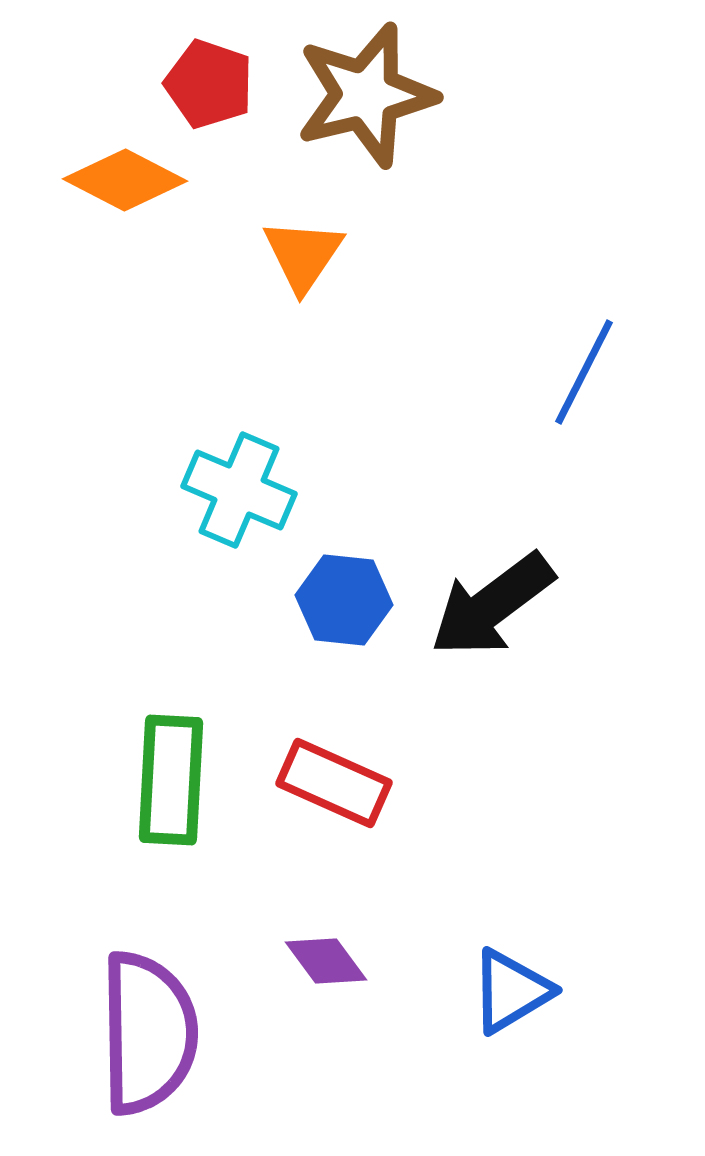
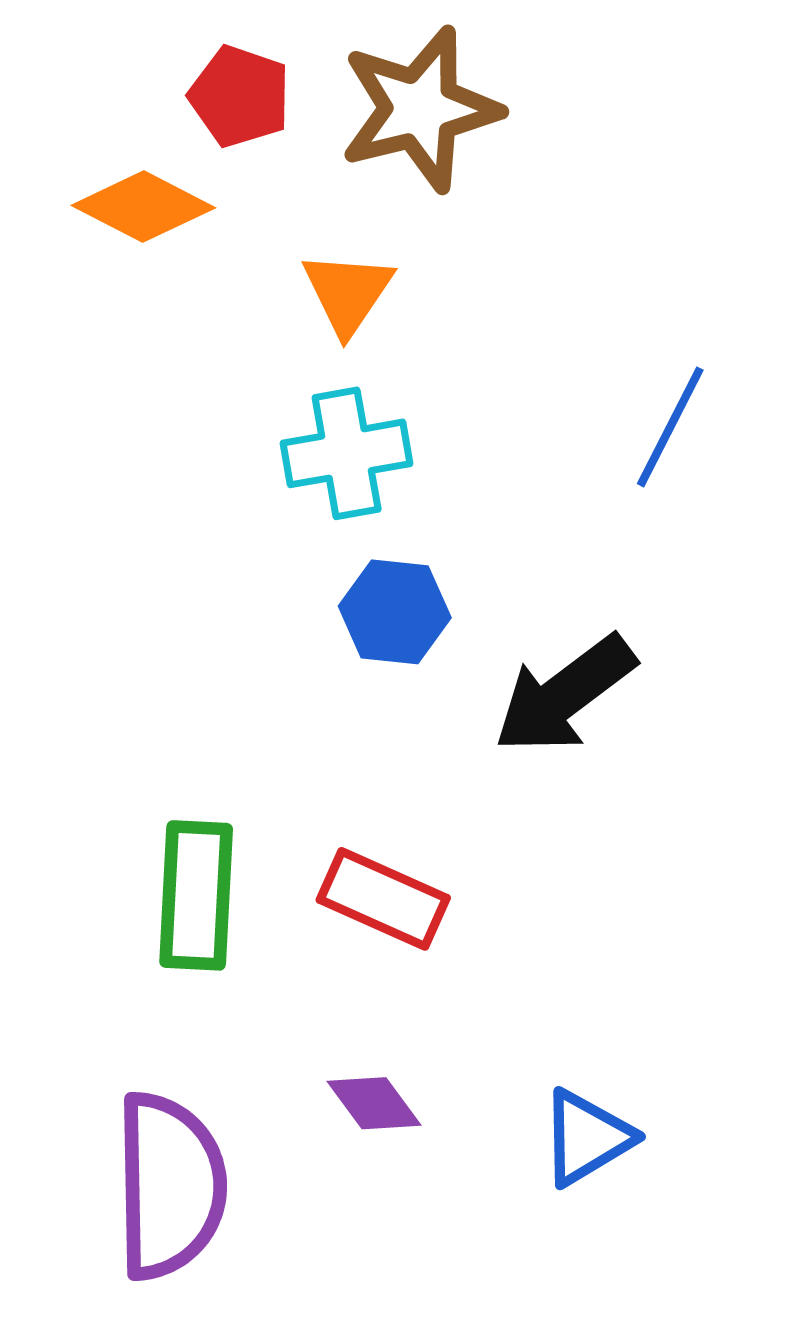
cyan cross: (239, 490) -> (347, 453), moved, turned -33
blue hexagon: (344, 600) -> (395, 612), moved

